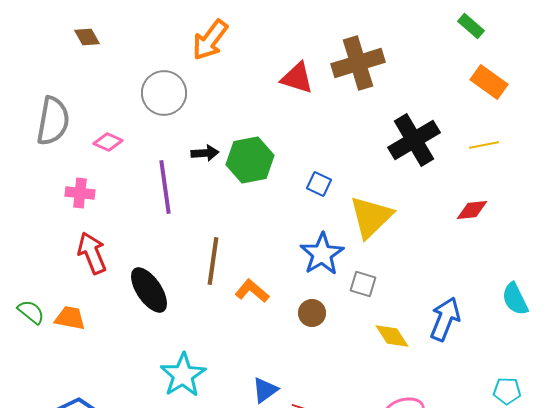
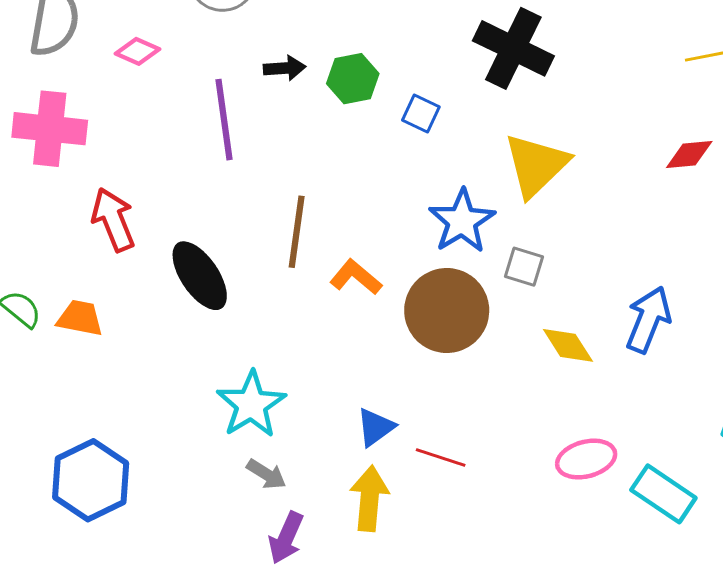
black cross: (414, 140) -> (513, 48), moved, turned -33
green hexagon: (250, 160) -> (353, 79), size x0.7
blue square: (319, 184) -> (421, 114), moved
pink cross: (80, 193) -> (50, 129), moved, size x1.6
brown circle: (312, 313) -> (447, 311), size x2.0

